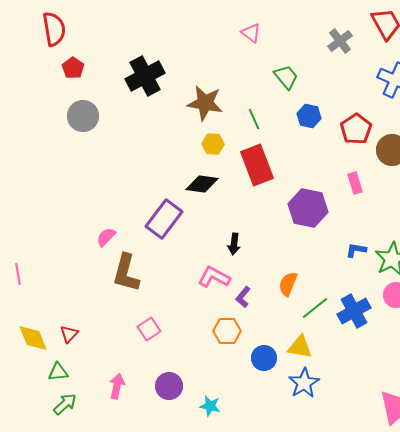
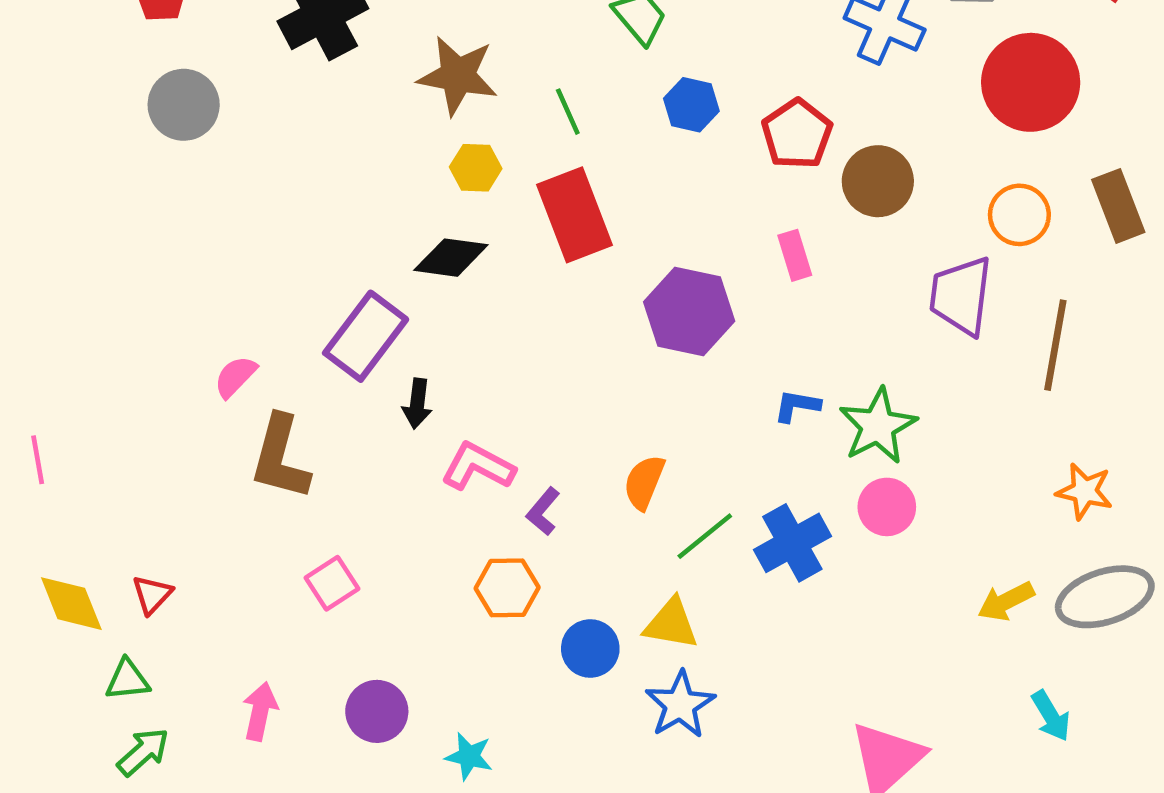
black arrow: (234, 244) -> (417, 404), moved

